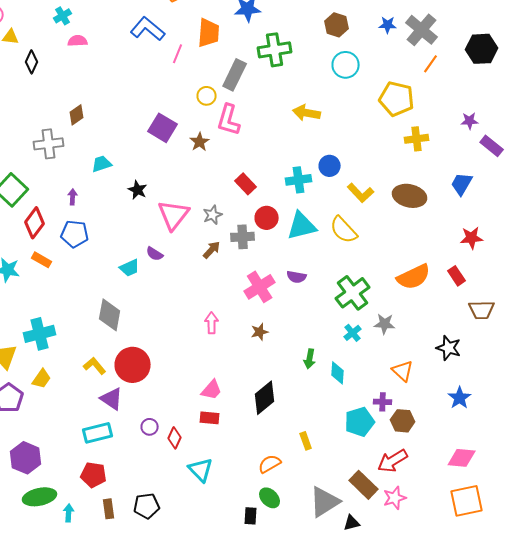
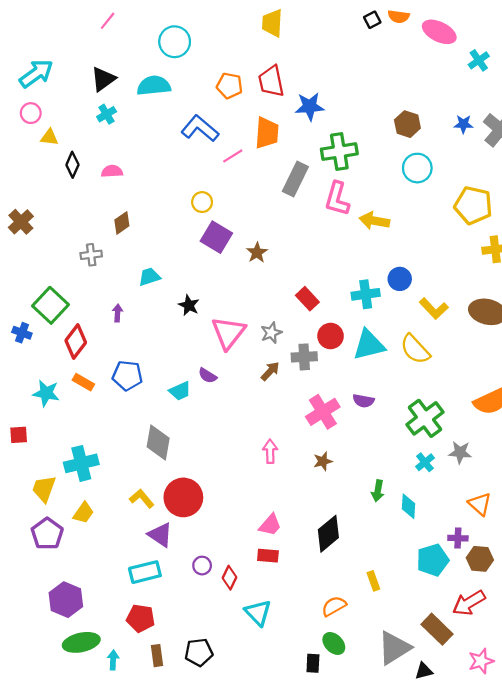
pink semicircle: (78, 41) -> (112, 171), moved
pink line: (178, 54) -> (233, 156), turned 36
yellow circle: (207, 96) -> (202, 202), moved
pink L-shape: (229, 120) -> (337, 199), moved
gray cross: (49, 144) -> (91, 255), size x0.7
blue pentagon: (75, 234) -> (127, 376), moved
pink star: (395, 498) -> (481, 661), moved

